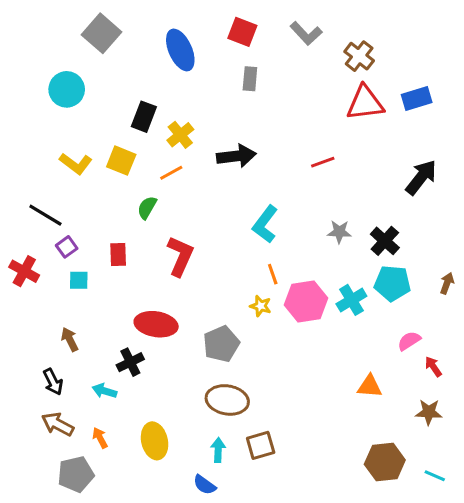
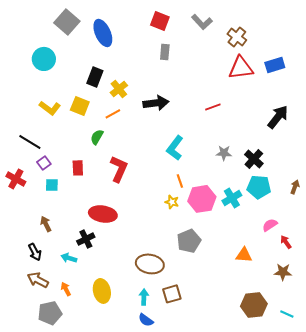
blue ellipse: (180, 50) -> (103, 33), moved
gray pentagon: (221, 344) -> (189, 241), moved
blue semicircle: (205, 485) -> (146, 320), moved

